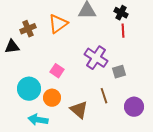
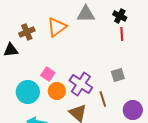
purple cross: (96, 58) -> (81, 84), moved
pink square: (57, 71) -> (48, 74), moved
orange circle: (52, 98) -> (57, 91), moved

